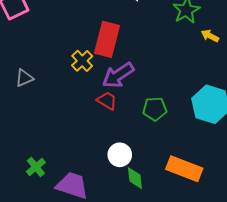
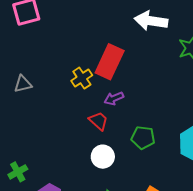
purple arrow: (118, 75) -> (114, 98), size x0.6
white circle: (120, 155) -> (103, 157), moved

